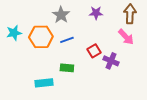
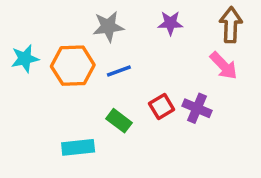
gray star: (61, 15) -> (108, 27), turned 30
red square: (94, 51) -> (162, 107), moved
green rectangle: (67, 68) -> (119, 121), turned 32

